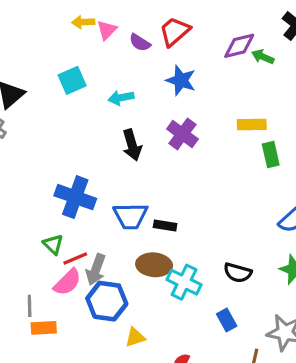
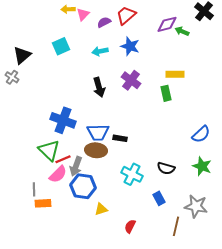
purple semicircle: (140, 43) -> (104, 22), turned 120
cyan arrow: (121, 98) -> (100, 51), moved
green rectangle: (271, 154) -> (166, 93), moved
green triangle: (53, 244) -> (49, 150), size x1.6
brown ellipse: (154, 265) -> (96, 150), moved

